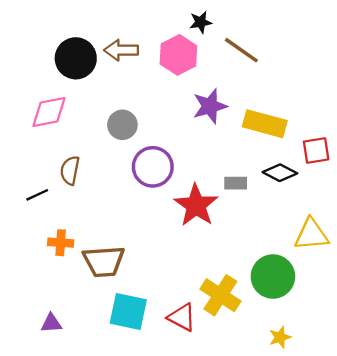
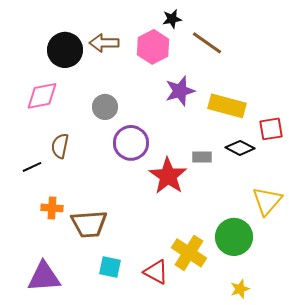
yellow triangle: (311, 235) -> (267, 201), turned -44
cyan square: (128, 312) -> (110, 267), size x0.7
purple triangle: (51, 323) -> (44, 277), size x1.8

